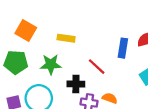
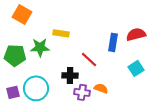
orange square: (26, 31) -> (22, 14), moved
green star: (51, 64) -> (40, 47), moved

